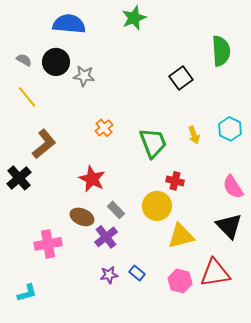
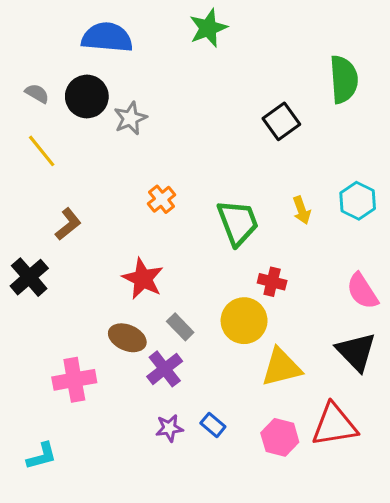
gray star: (84, 76) -> (130, 118), turned -30
brown L-shape: (44, 144) -> (68, 224), size x0.7

